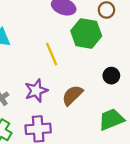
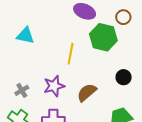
yellow line: (52, 54) -> (71, 54), turned 30

